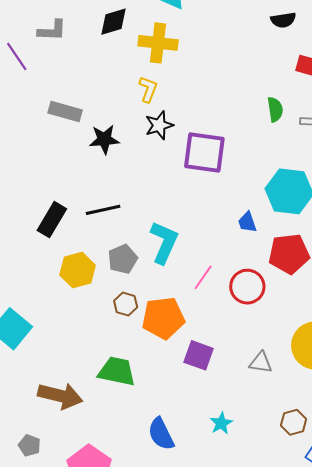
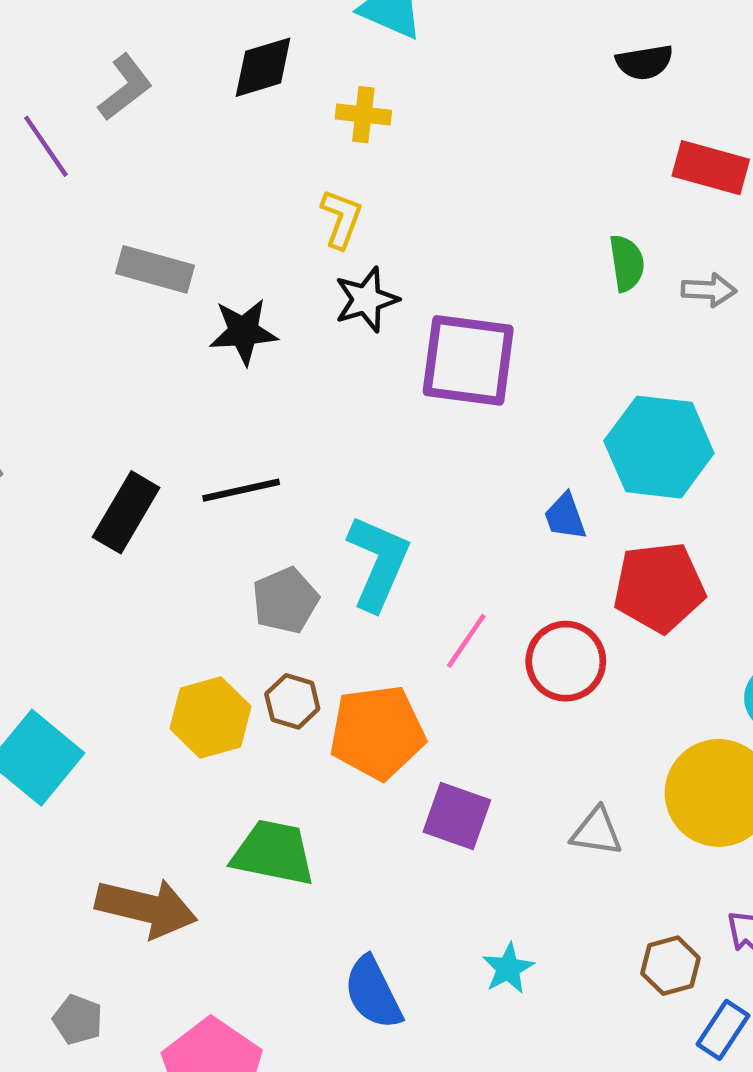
gray L-shape: (52, 30) -> (125, 87), turned -40
yellow cross: (158, 43) -> (363, 115), size x0.6
yellow hexagon: (78, 270) -> (211, 717), moved

